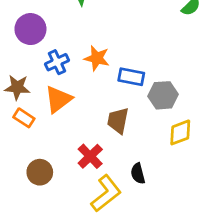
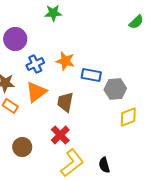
brown trapezoid: (118, 120) -> (65, 102), moved
black semicircle: (138, 174) -> (104, 165), moved

